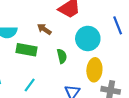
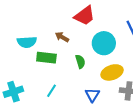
yellow ellipse: (94, 70) -> (112, 72), turned 70

